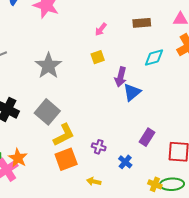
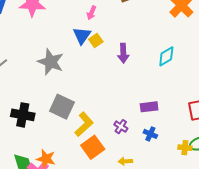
cyan diamond: (154, 57) -> (166, 56), moved
blue triangle: (132, 92) -> (82, 36), moved
purple rectangle: (147, 137) -> (149, 107), moved, turned 66
purple cross: (99, 147) -> (121, 127), turned 32

